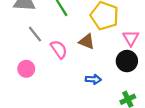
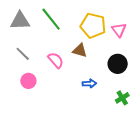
gray line: (35, 34) -> (23, 54), moved
pink triangle: (131, 38) -> (119, 30), moved

